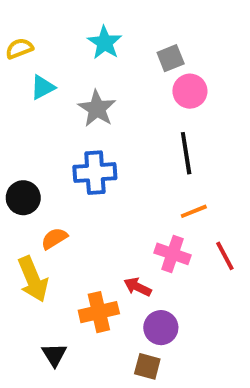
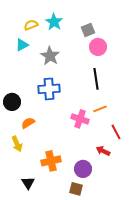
yellow semicircle: (19, 48) -> (31, 25), moved
pink cross: (172, 254) -> (80, 119), moved
yellow arrow: (33, 279) -> (17, 144), size x0.7
red arrow: (138, 287) -> (103, 151), moved

